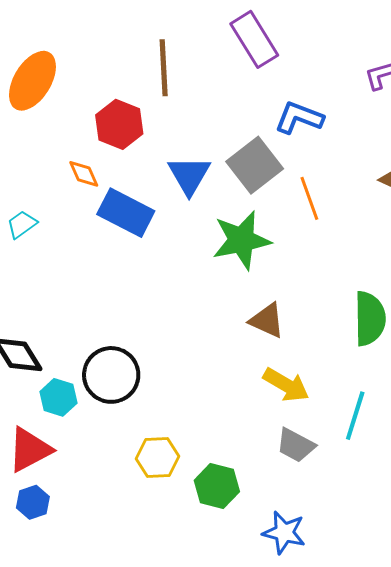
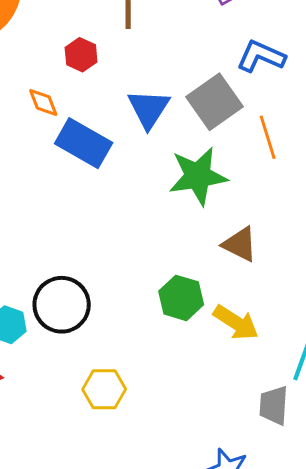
red hexagon: (119, 124) -> (81, 55), size x0.7
brown triangle: (267, 320) -> (240, 244), moved
gray trapezoid: (296, 445) -> (274, 405), moved, turned 63
green hexagon: (217, 486) -> (181, 298), moved

